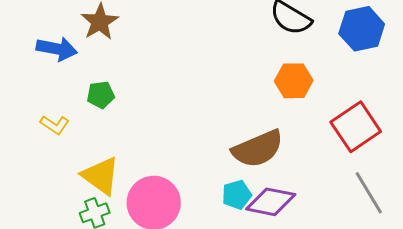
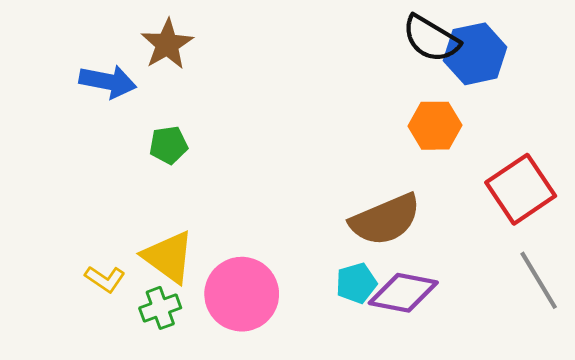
blue hexagon: (362, 29) -> (475, 54), moved
yellow L-shape: (55, 125) -> (105, 279), moved

